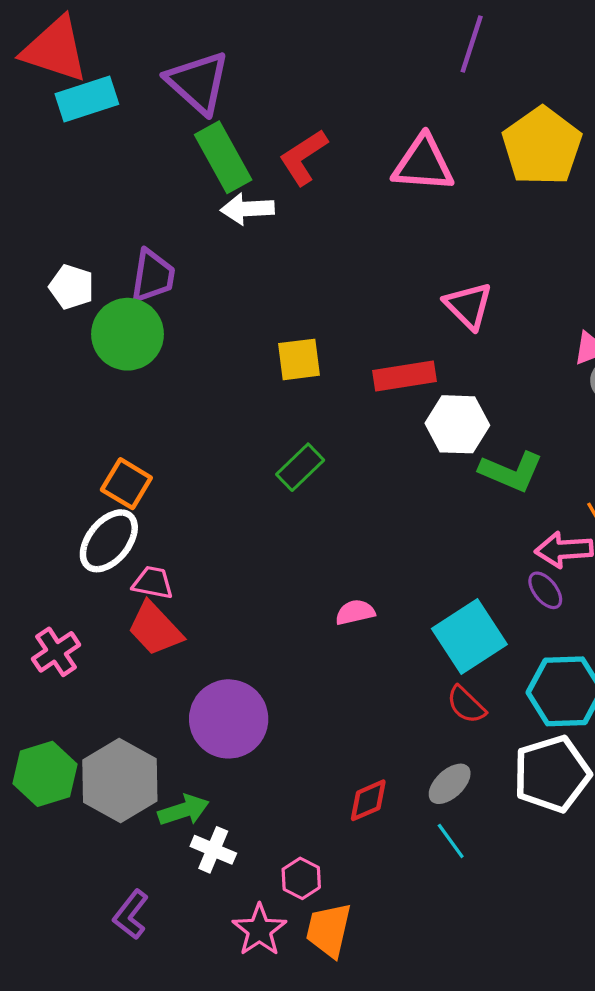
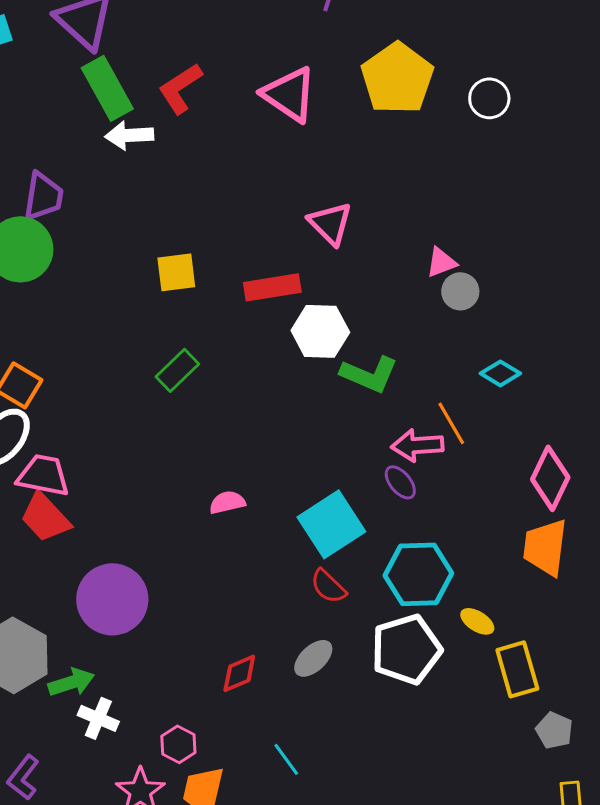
pink triangle: (423, 164) -> (289, 94), turned 30
pink trapezoid: (153, 583) -> (43, 475), size x1.4
cyan line: (451, 841) -> (286, 759), moved

